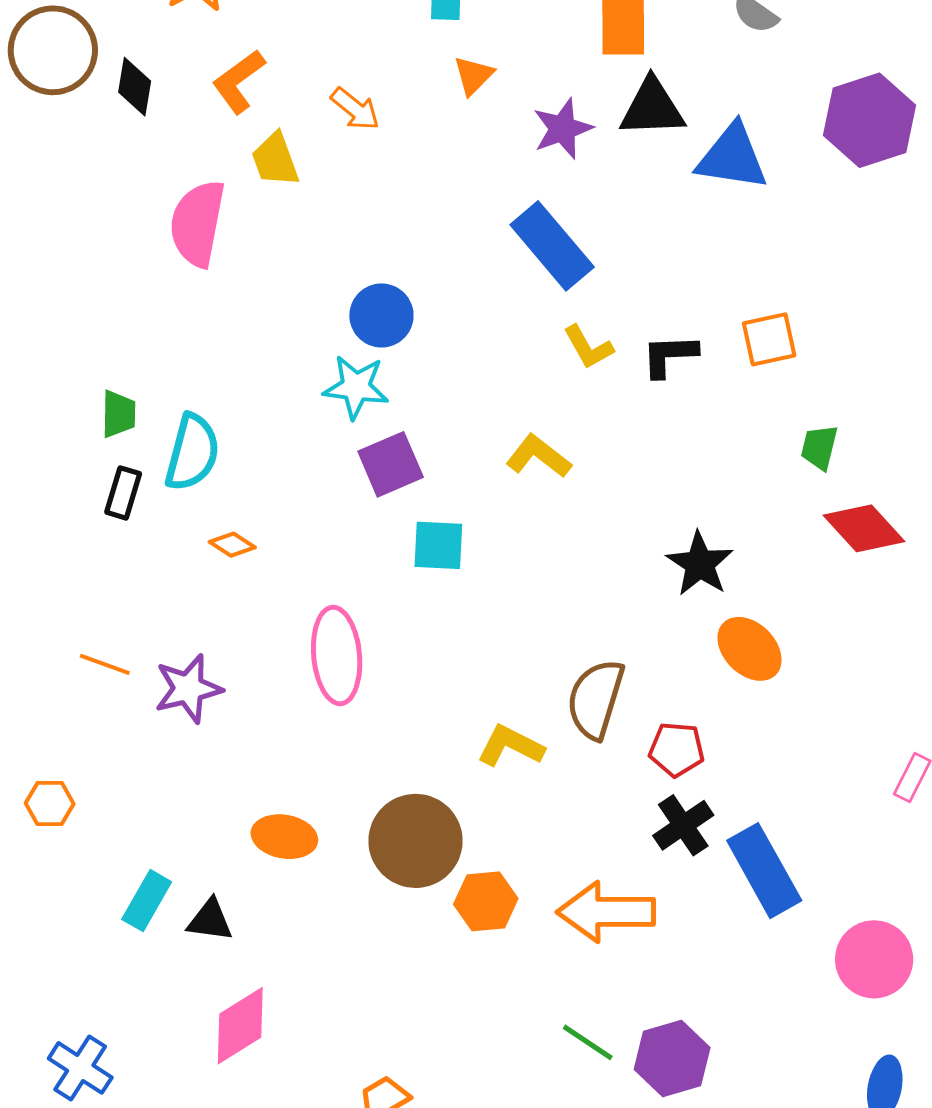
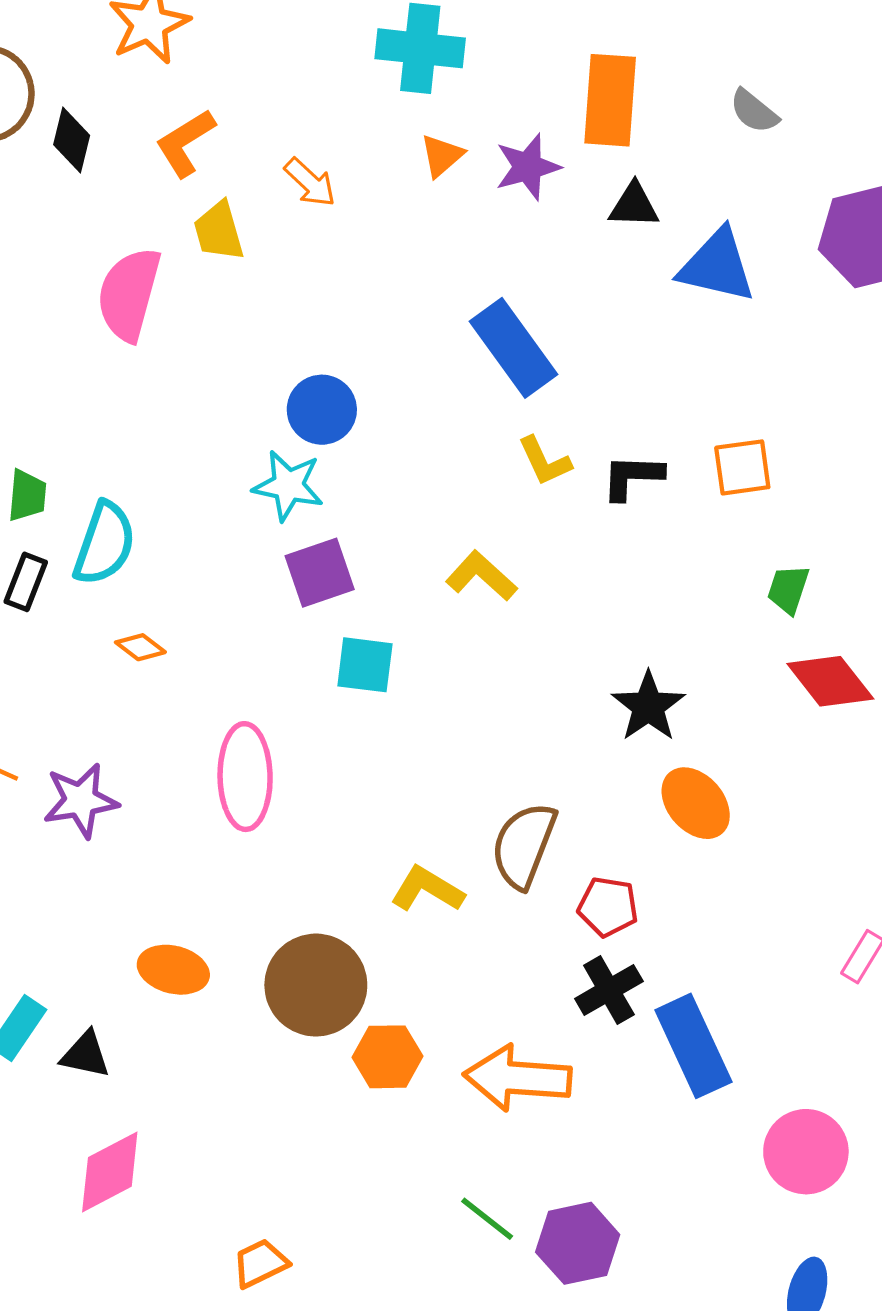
black triangle: (652, 108) -> (634, 205), size x0.7
purple star: (563, 129) -> (528, 167), moved

